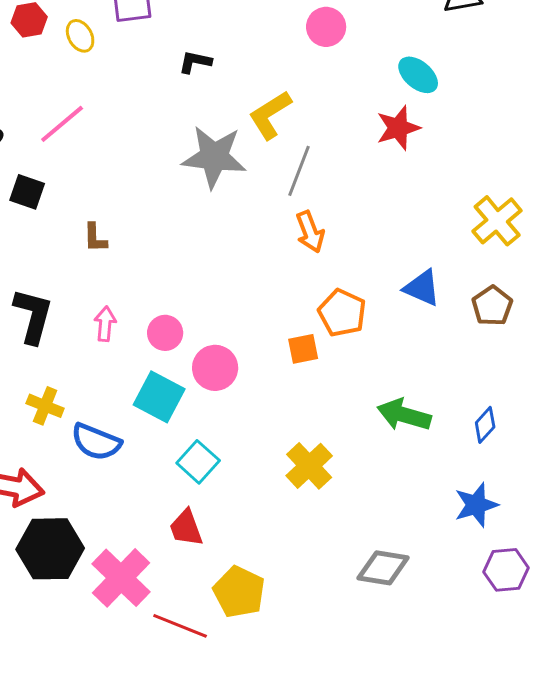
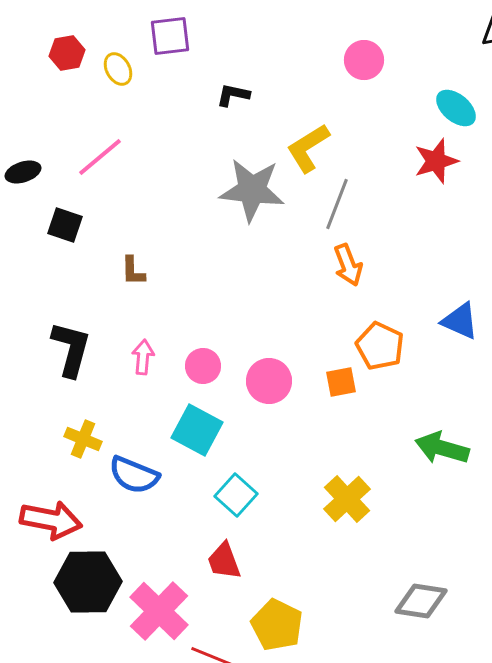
pink circle: (215, 368) -> (269, 381), moved

